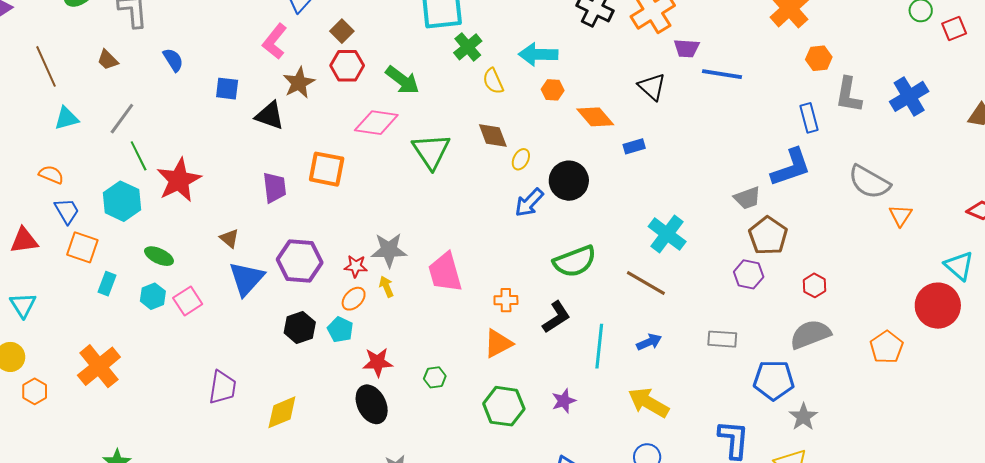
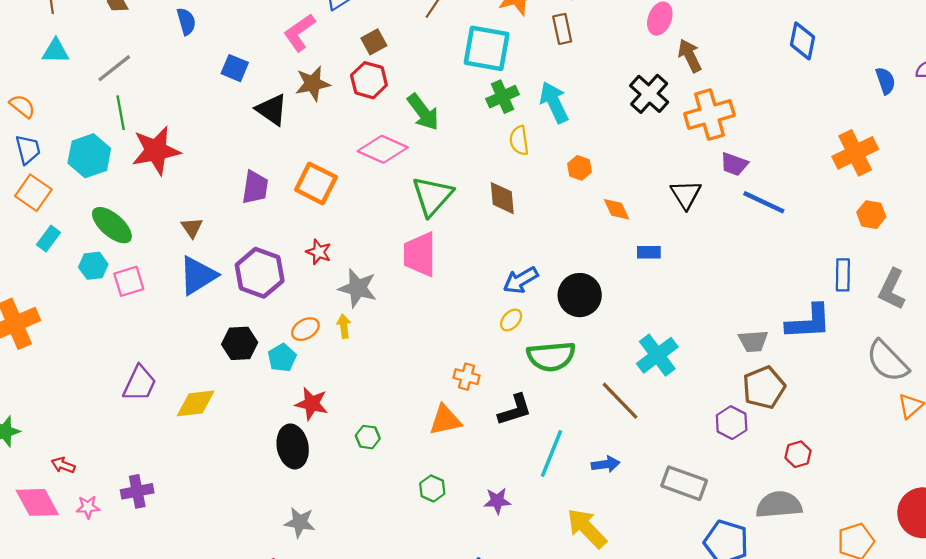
cyan arrow: (538, 54) -> (554, 102), moved, turned 48
gray L-shape: (848, 95) -> (892, 289), moved
orange diamond: (595, 117) -> (617, 209), size x0.7
yellow ellipse: (521, 159) -> (511, 320), moved
black circle: (569, 181) -> (580, 295), moved
green ellipse: (159, 256) -> (112, 225), size x1.4
red star: (356, 266) -> (319, 252), moved
pink trapezoid: (445, 272) -> (420, 254), moved
gray rectangle: (722, 339) -> (684, 483), size x1.4
green hexagon: (504, 406) -> (432, 488), size x0.6
yellow diamond: (282, 412) -> (196, 403), moved

